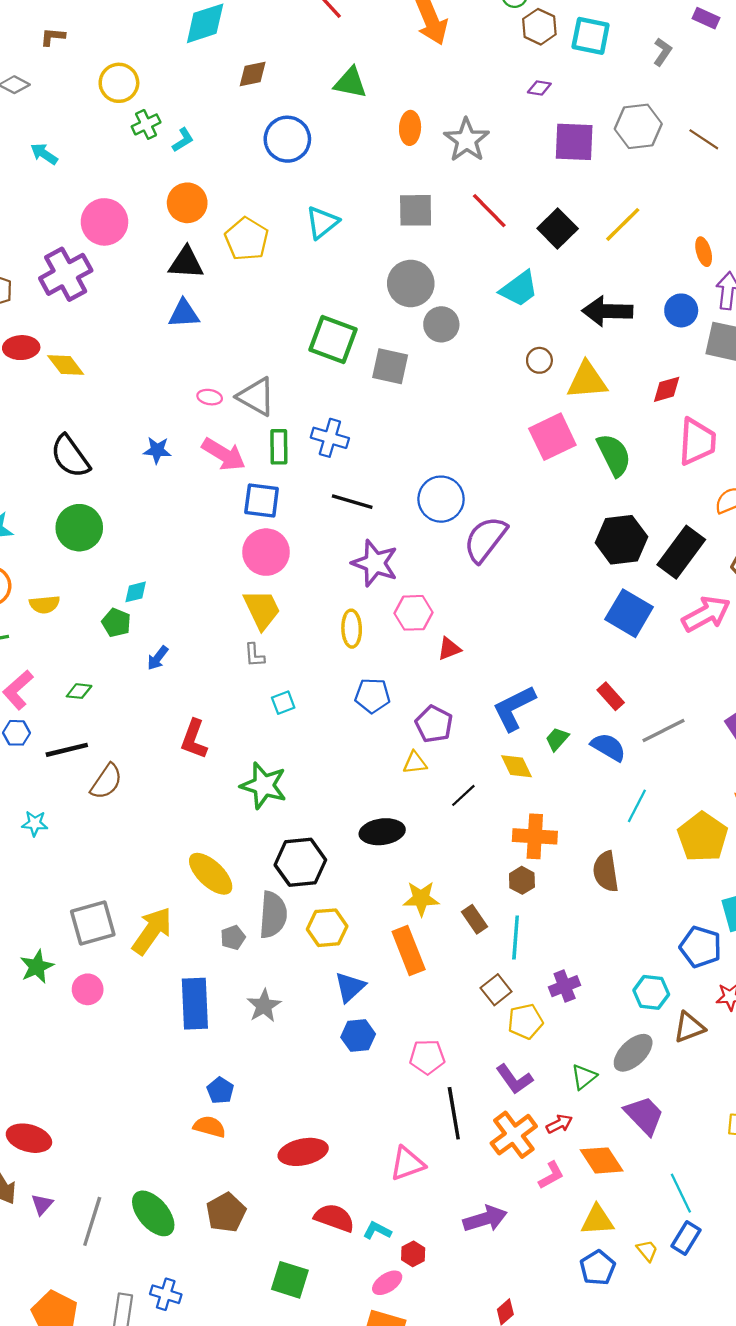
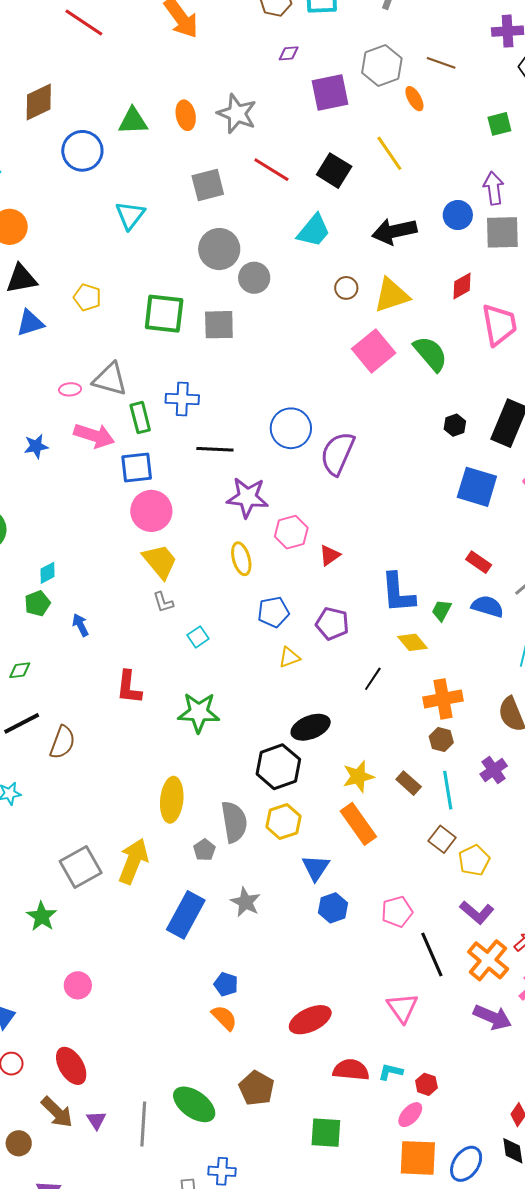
brown diamond: (253, 74) -> (39, 102), size x1.4
green triangle: (350, 83) -> (133, 121), moved
yellow line: (623, 224) -> (389, 153), turned -66
yellow pentagon: (247, 239) -> (87, 297), moved, size x0.7
orange ellipse: (704, 252) -> (414, 99), moved
black hexagon: (621, 540) -> (455, 425), size x0.5
green pentagon: (116, 623) -> (37, 603), turned -30
blue arrow: (158, 658) -> (80, 625), turned 130
blue L-shape: (514, 708) -> (398, 593), turned -54
yellow triangle: (415, 763) -> (289, 657), moved
black hexagon: (300, 862) -> (278, 767), moved
yellow ellipse: (211, 874) -> (172, 800), turned 66
purple cross: (565, 986) -> (494, 770), moved
pink circle: (88, 989) -> (78, 985), moved
blue rectangle: (195, 1004) -> (186, 915), turned 45
orange semicircle: (209, 1127) -> (224, 1018), turned 44
red ellipse: (29, 1138) -> (71, 1066), turned 57
pink triangle: (407, 1164) -> (402, 1008), turned -32
purple arrow: (485, 1219) -> (492, 1017), moved, turned 54

